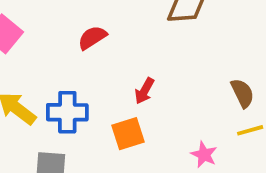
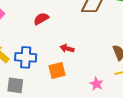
red arrow: (144, 91) -> (67, 48), turned 72

